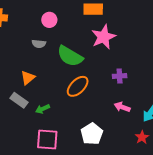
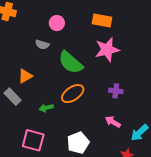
green arrow: (43, 109) -> (46, 108), moved

